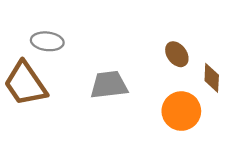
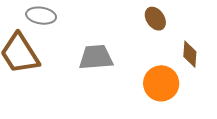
brown ellipse: (177, 54) -> (155, 19), moved

